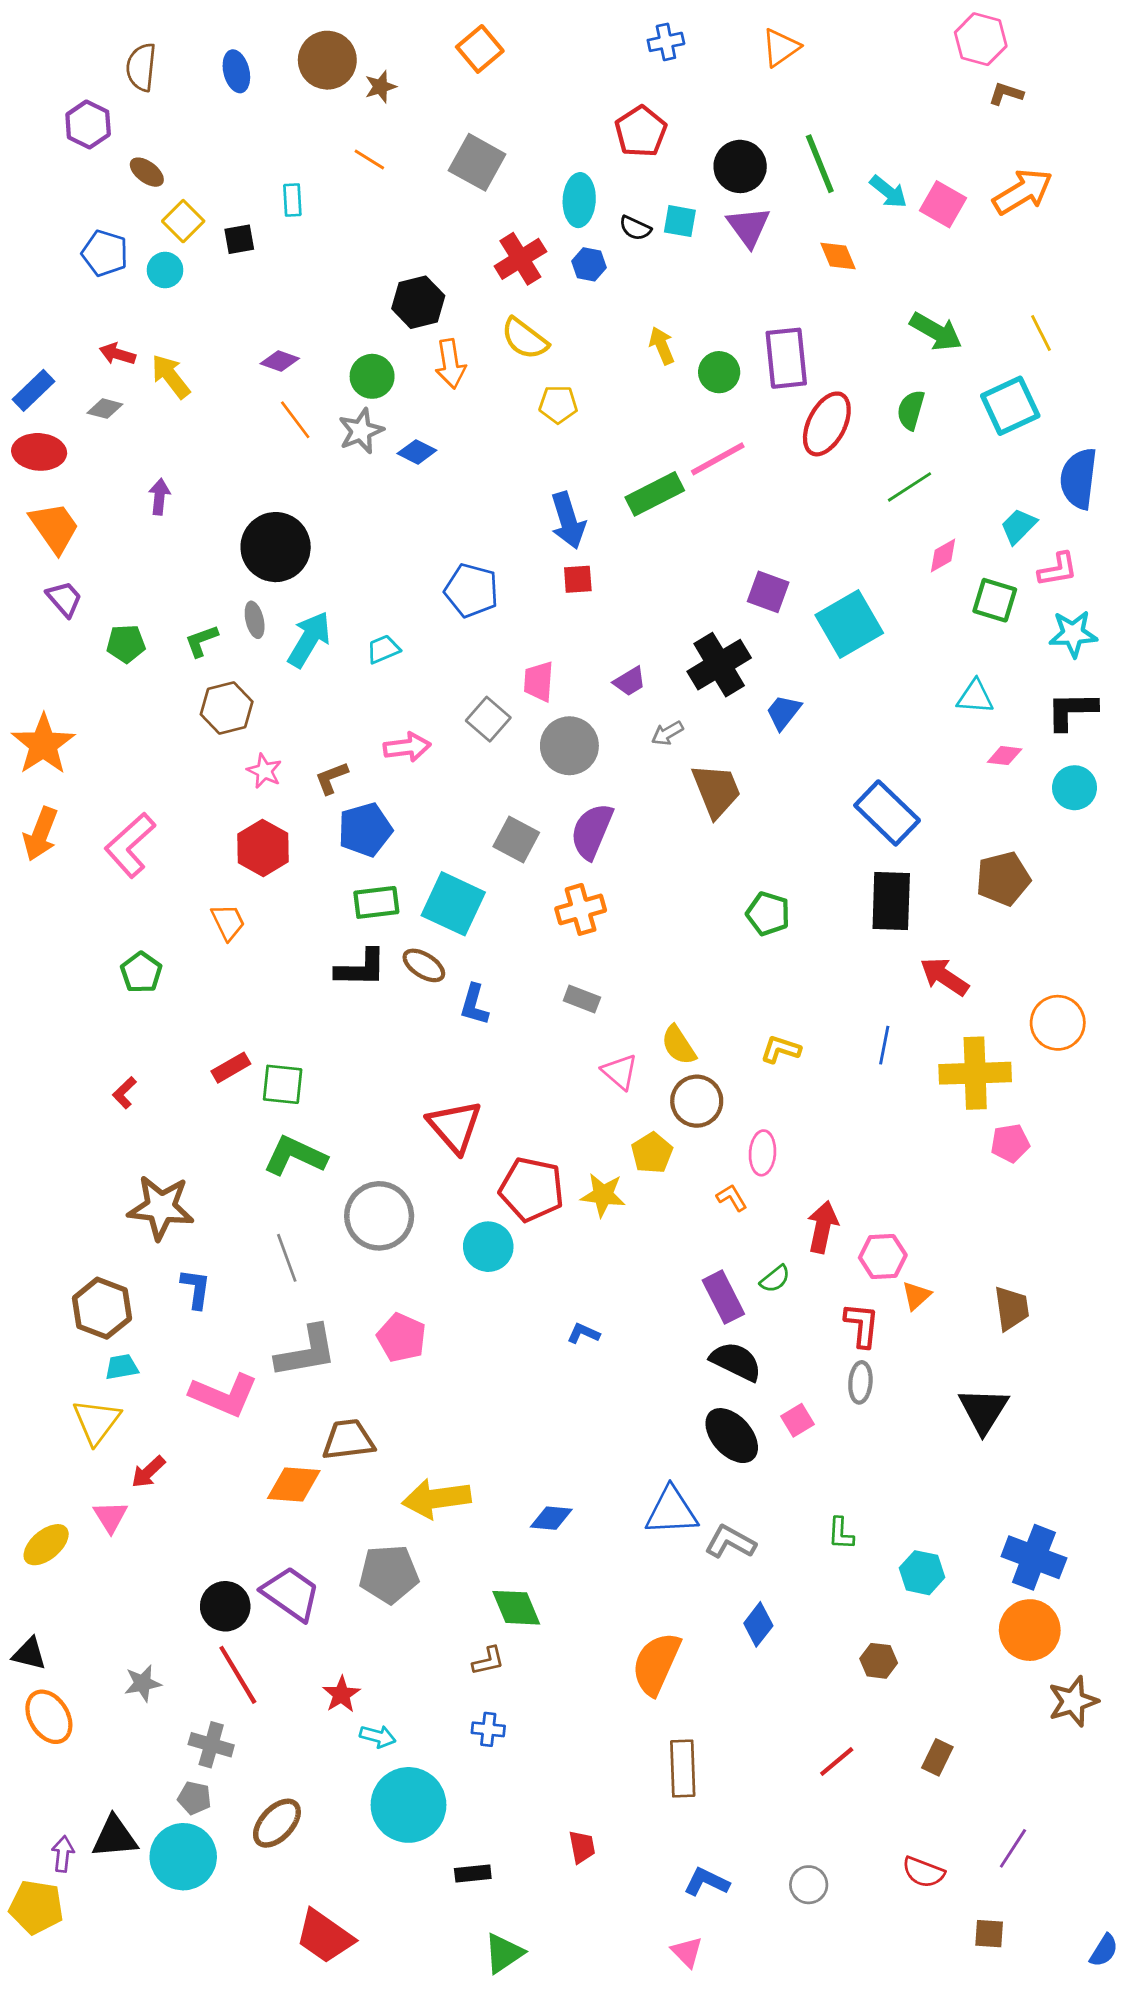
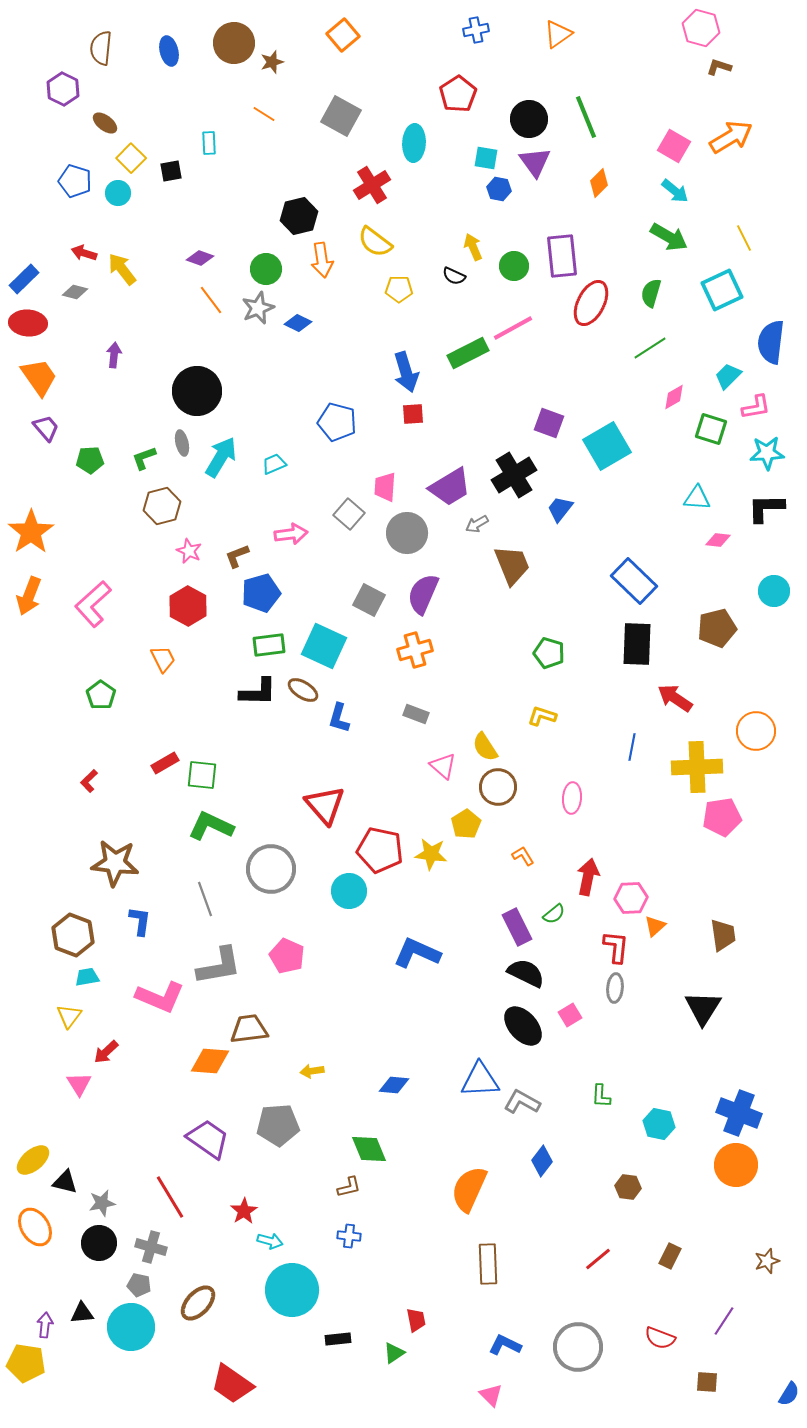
cyan arrow: (888, 192) -> (675, 191), moved
black semicircle: (635, 228) -> (454, 276), moved
orange diamond: (838, 256) -> (599, 183), turned 68
blue hexagon: (589, 264) -> (499, 189), moved
purple trapezoid: (630, 681) -> (450, 487), size x1.8
cyan circle: (1075, 788) -> (774, 591), moved
yellow L-shape: (781, 1049) -> (542, 716), moved
pink pentagon: (1010, 1143) -> (722, 817), size x1.4
pink ellipse: (762, 1153) -> (572, 798), moved
blue L-shape: (583, 1333) -> (417, 953), size x2.0
yellow triangle: (96, 1422) -> (69, 1016), size x0.7
yellow arrow: (436, 1499) -> (312, 1071), size x0.5
yellow ellipse: (46, 1545) -> (33, 1160), moved
black circle: (225, 1606) -> (99, 1243), moved
black triangle: (29, 1654) -> (65, 1182), moved
brown star: (1073, 1701) -> (767, 1261), moved, size x0.7
black triangle: (115, 1837) -> (82, 1313), size x0.7
gray circle: (809, 1885) -> (578, 1347), size x1.8
green triangle: (504, 1953) -> (394, 1353), moved, size x0.7

